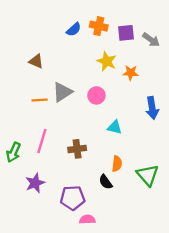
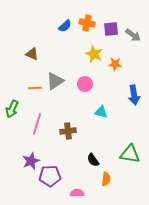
green arrow: (13, 152) -> (12, 109), moved
orange semicircle: (117, 164) -> (106, 179), moved
green triangle: (148, 175) -> (130, 154), turned -40
purple pentagon: (73, 198) -> (50, 176), moved

